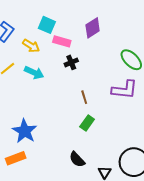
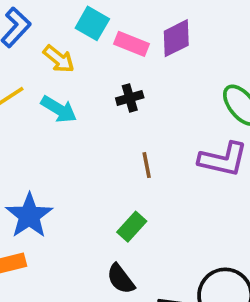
pink rectangle: (62, 41) -> (131, 44), moved
green rectangle: (87, 123) -> (132, 227), moved

